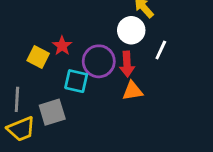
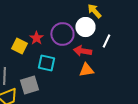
purple circle: (99, 61) -> (62, 34), moved
red arrow: (127, 64) -> (82, 51), turned 102

